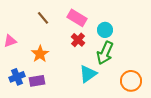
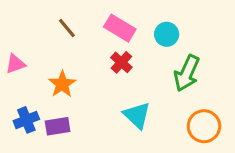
cyan circle: (105, 30) -> (167, 34), moved
green arrow: (105, 53) -> (187, 73), moved
cyan triangle: (88, 74) -> (137, 115), turned -42

